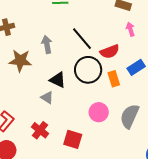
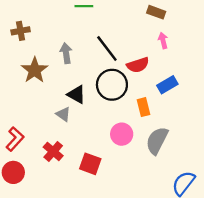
brown star: (20, 61) -> (35, 70), turned 30
orange rectangle: (114, 79) -> (144, 107), moved

